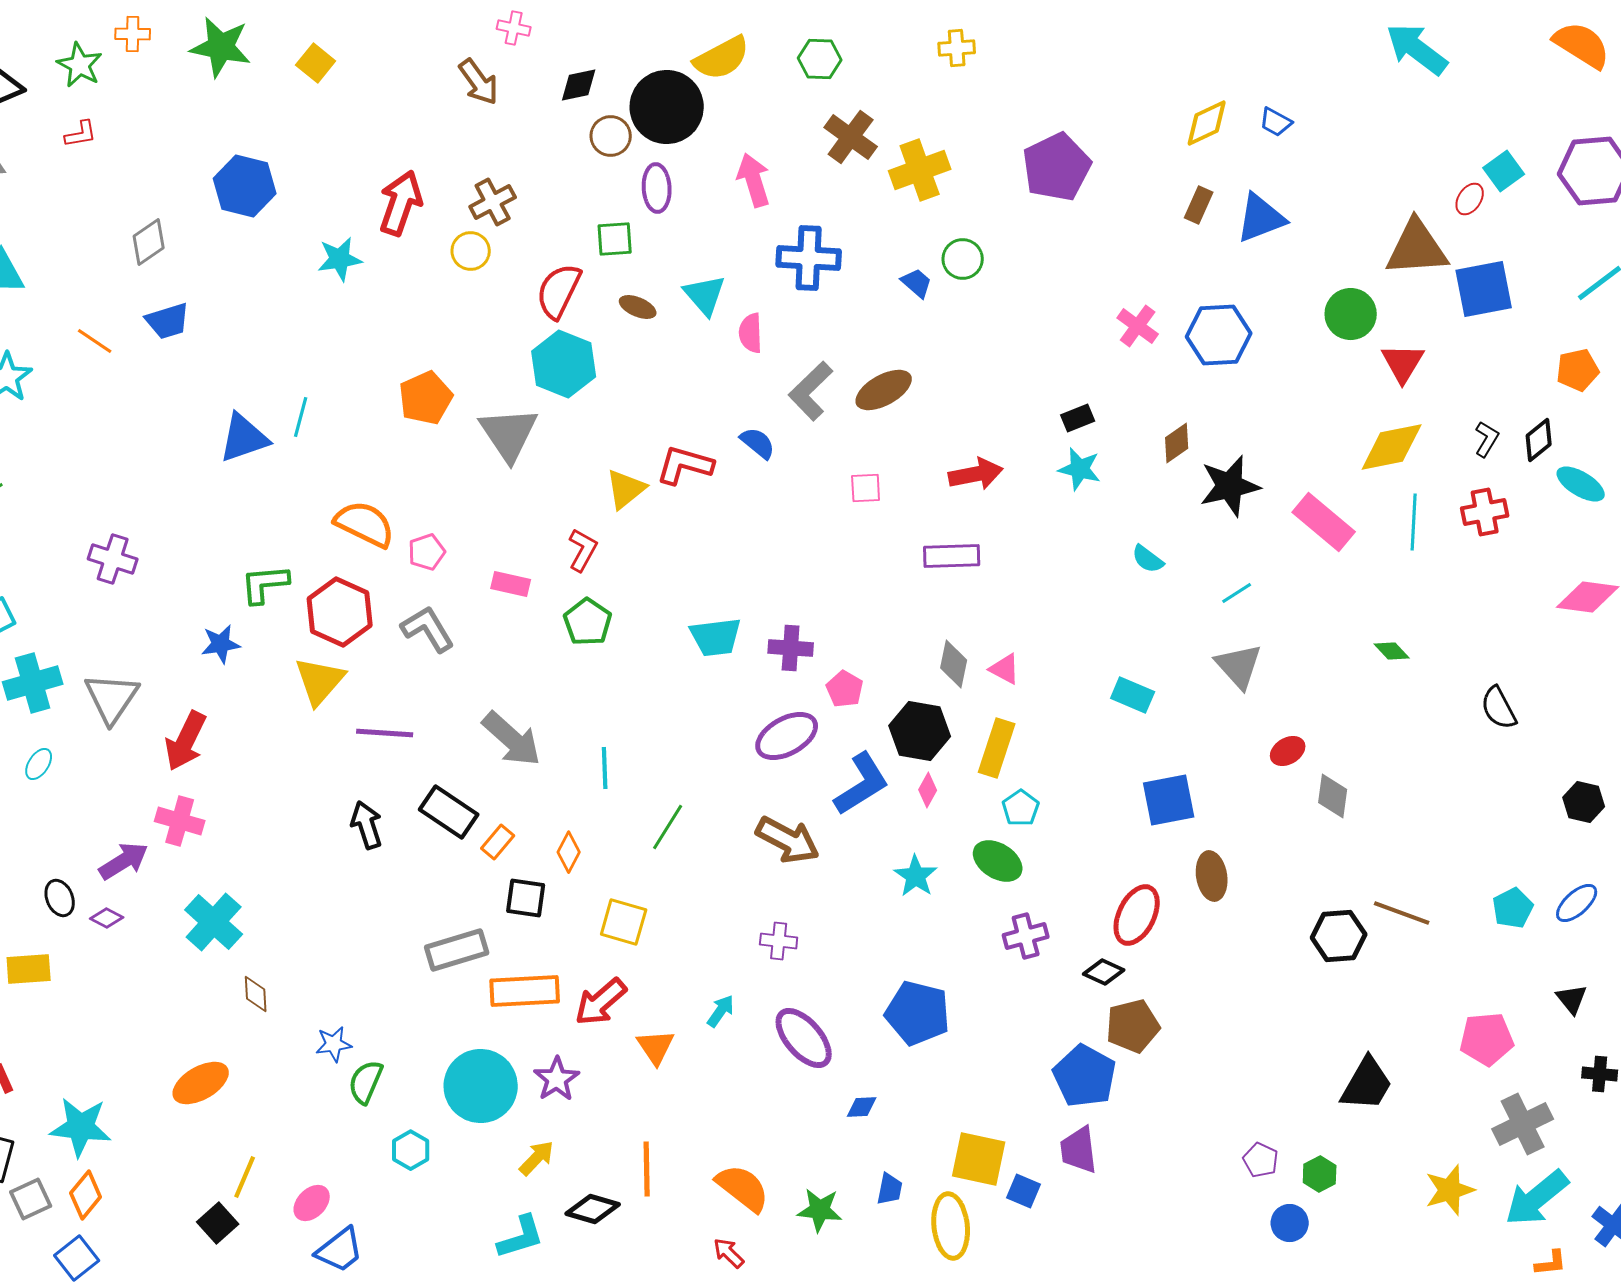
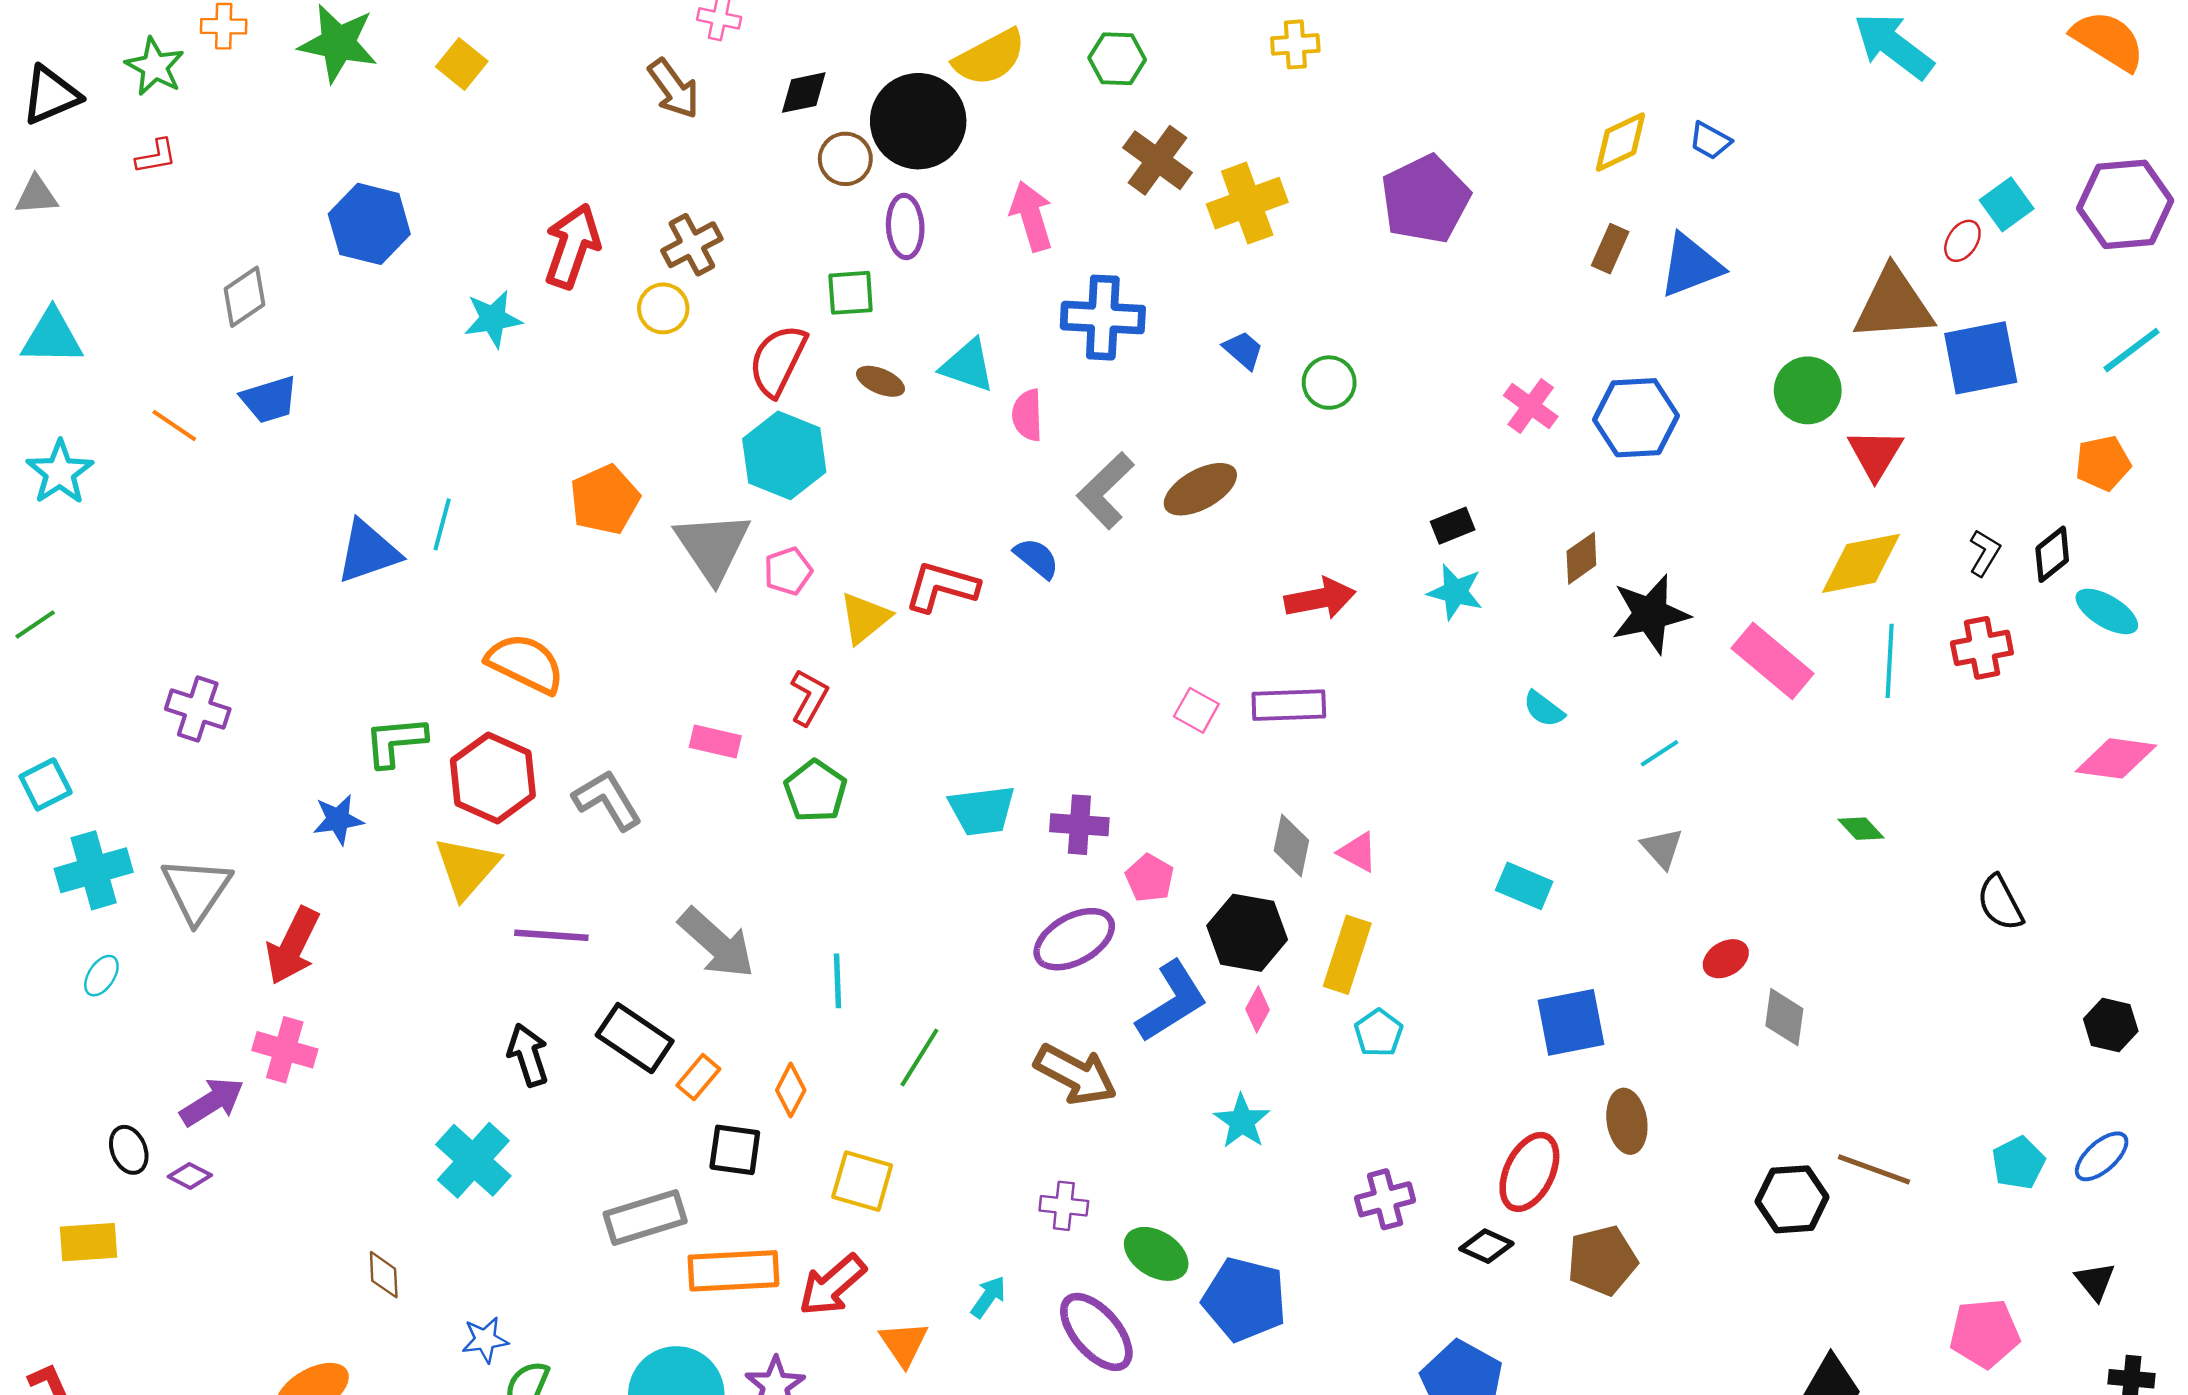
green circle: (963, 259) -> (1329, 383), moved
cyan triangle: (705, 295) -> (968, 366), turned -30
pink square: (866, 488) -> (1196, 710), moved, turned 32
pink pentagon: (427, 552) -> (788, 571), moved
gray triangle: (1239, 666) -> (1662, 848), size x0.7
green ellipse: (998, 861) -> (1156, 1254), moved
cyan cross: (214, 922) -> (473, 1160), moved
brown pentagon: (1133, 1026) -> (1602, 1260), moved

